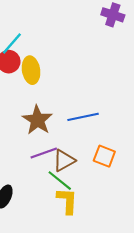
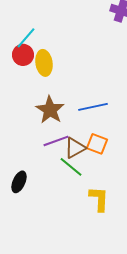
orange square: (104, 156) -> (97, 144), moved
yellow L-shape: (67, 201) -> (99, 199), moved

